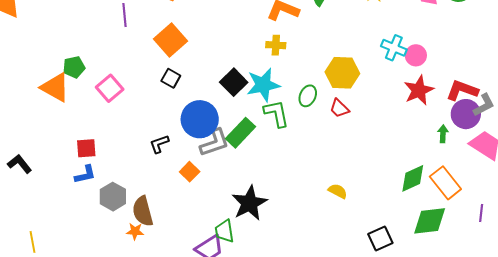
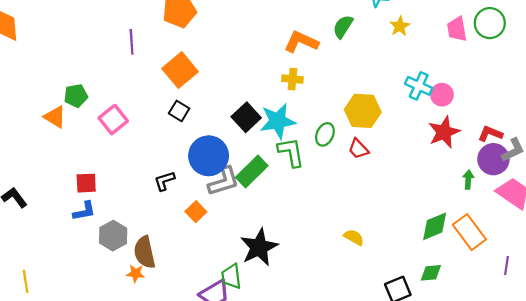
orange triangle: (55, 87) -> (55, 117), size x0.7
red L-shape: (462, 90) -> (490, 134), size x0.7
green diamond: (430, 221) -> (431, 273), moved, size x0.6

